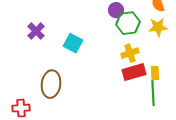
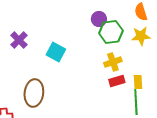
red rectangle: (134, 72) -> (117, 81), size x0.7

